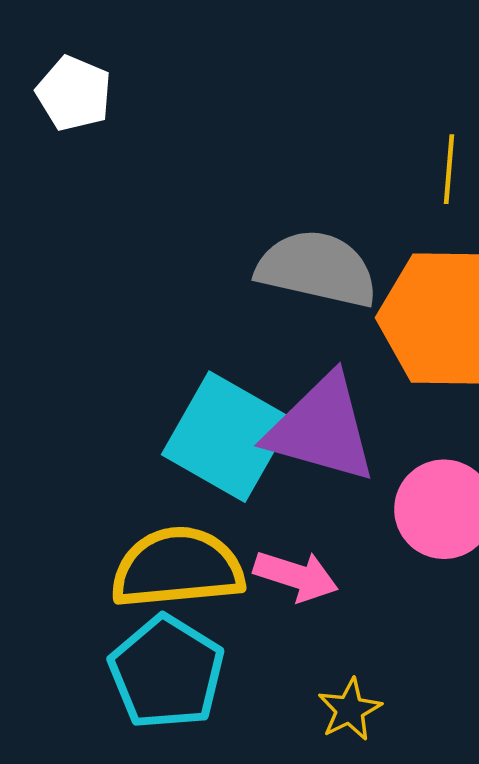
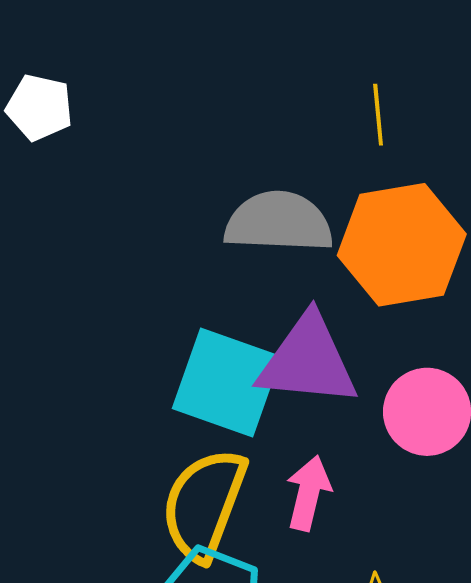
yellow semicircle: (177, 568) -> (204, 505), turned -54
pink arrow: (296, 576) -> (308, 493), turned -84

